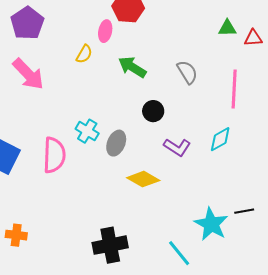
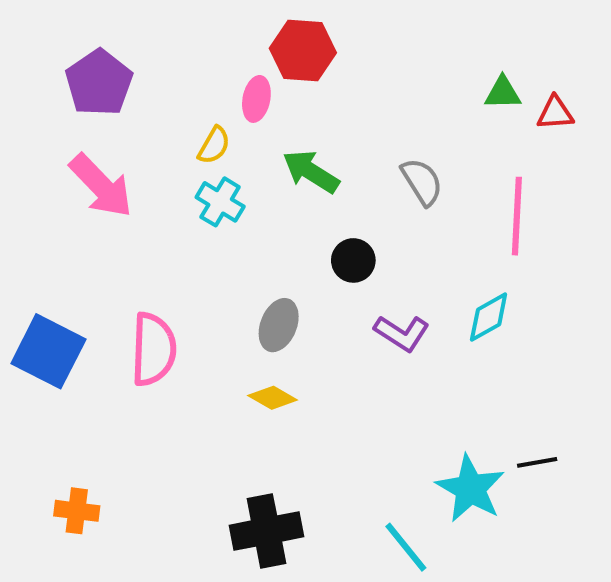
cyan cross: (87, 131) -> (220, 202), moved
yellow diamond: (143, 179) -> (273, 398), moved, size x0.7

